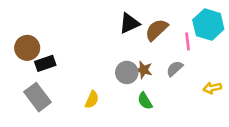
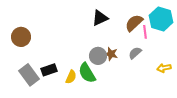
brown semicircle: (157, 30) -> (134, 23), moved
black rectangle: (45, 63) -> (49, 70), moved
green semicircle: (145, 101) -> (87, 73), moved, size x1.5

